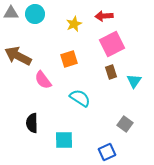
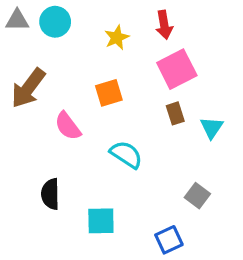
red arrow: (104, 16) -> (164, 25), turned -96
brown arrow: (18, 56) -> (28, 88), turned -80

